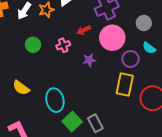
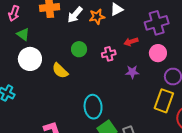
pink circle: (112, 38) -> (158, 53), size x0.7
yellow semicircle: (21, 88) -> (60, 71), moved

